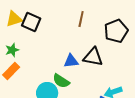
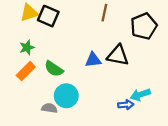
green semicircle: (61, 81) -> (54, 69), moved

